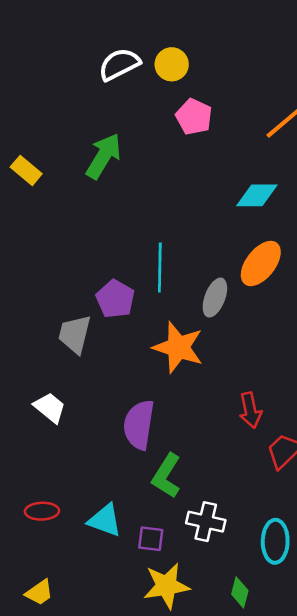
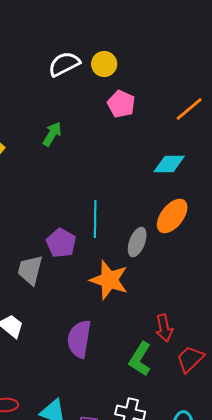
green arrow: (104, 156) -> (52, 134), size x0.7
green L-shape: (166, 476) -> (140, 359), moved

